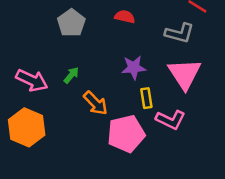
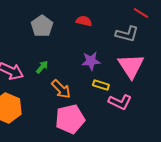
yellow rectangle: (146, 98) -> (101, 85), turned -63
pink pentagon: (126, 134) -> (70, 119), moved

